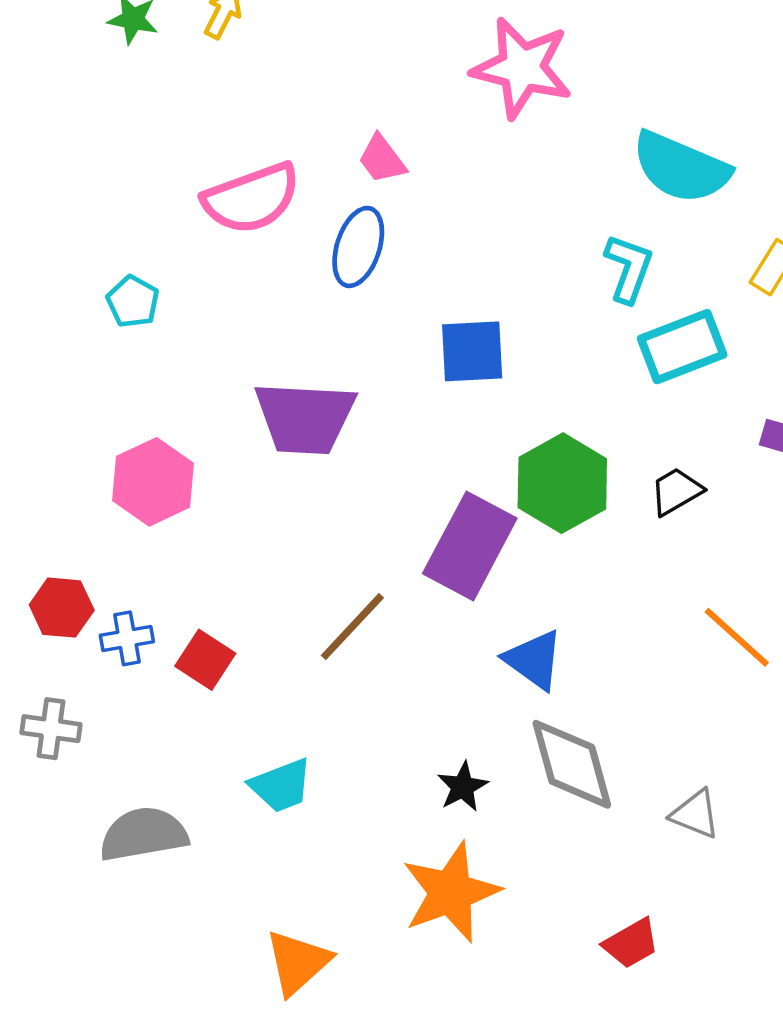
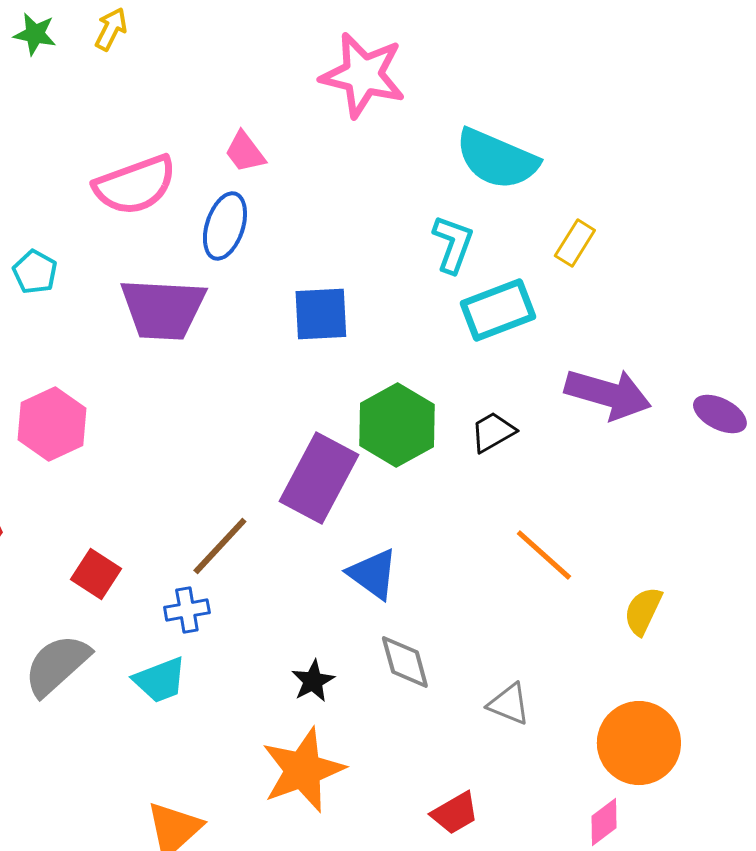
purple trapezoid: (305, 418) -> (163, 309), moved
blue cross: (127, 638) -> (187, 610), moved
gray diamond: (572, 764) -> (405, 662), size x0.7
gray semicircle: (144, 834) -> (57, 665), moved, turned -32

